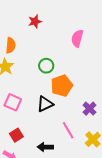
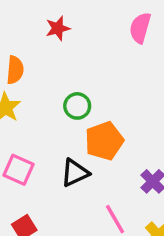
pink semicircle: (77, 38) -> (140, 28), moved

